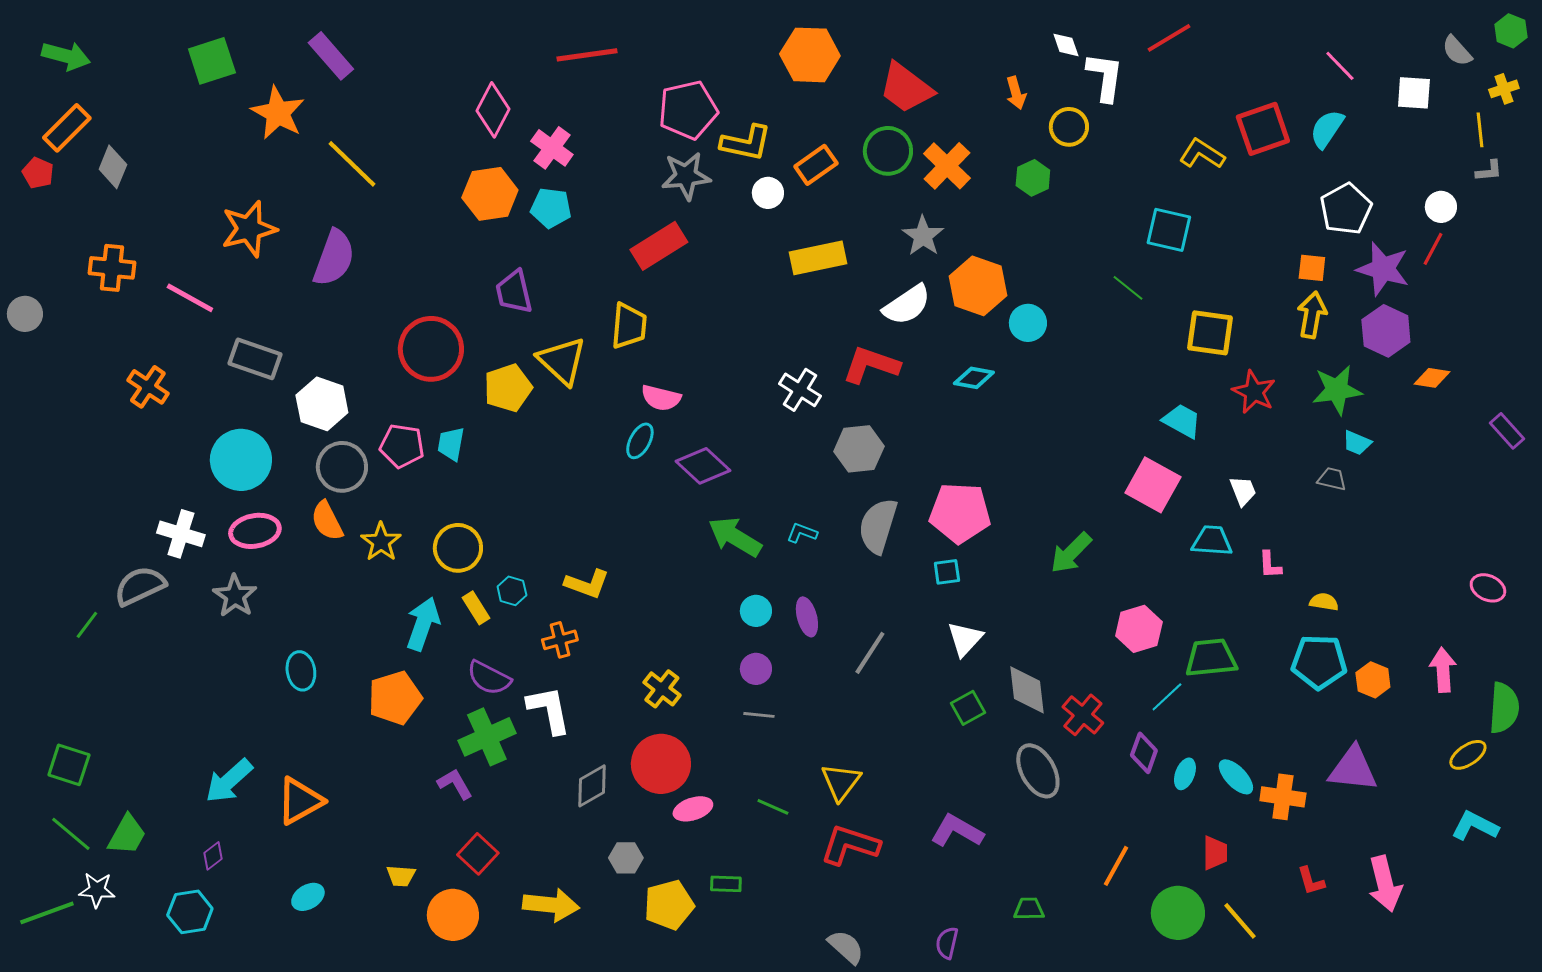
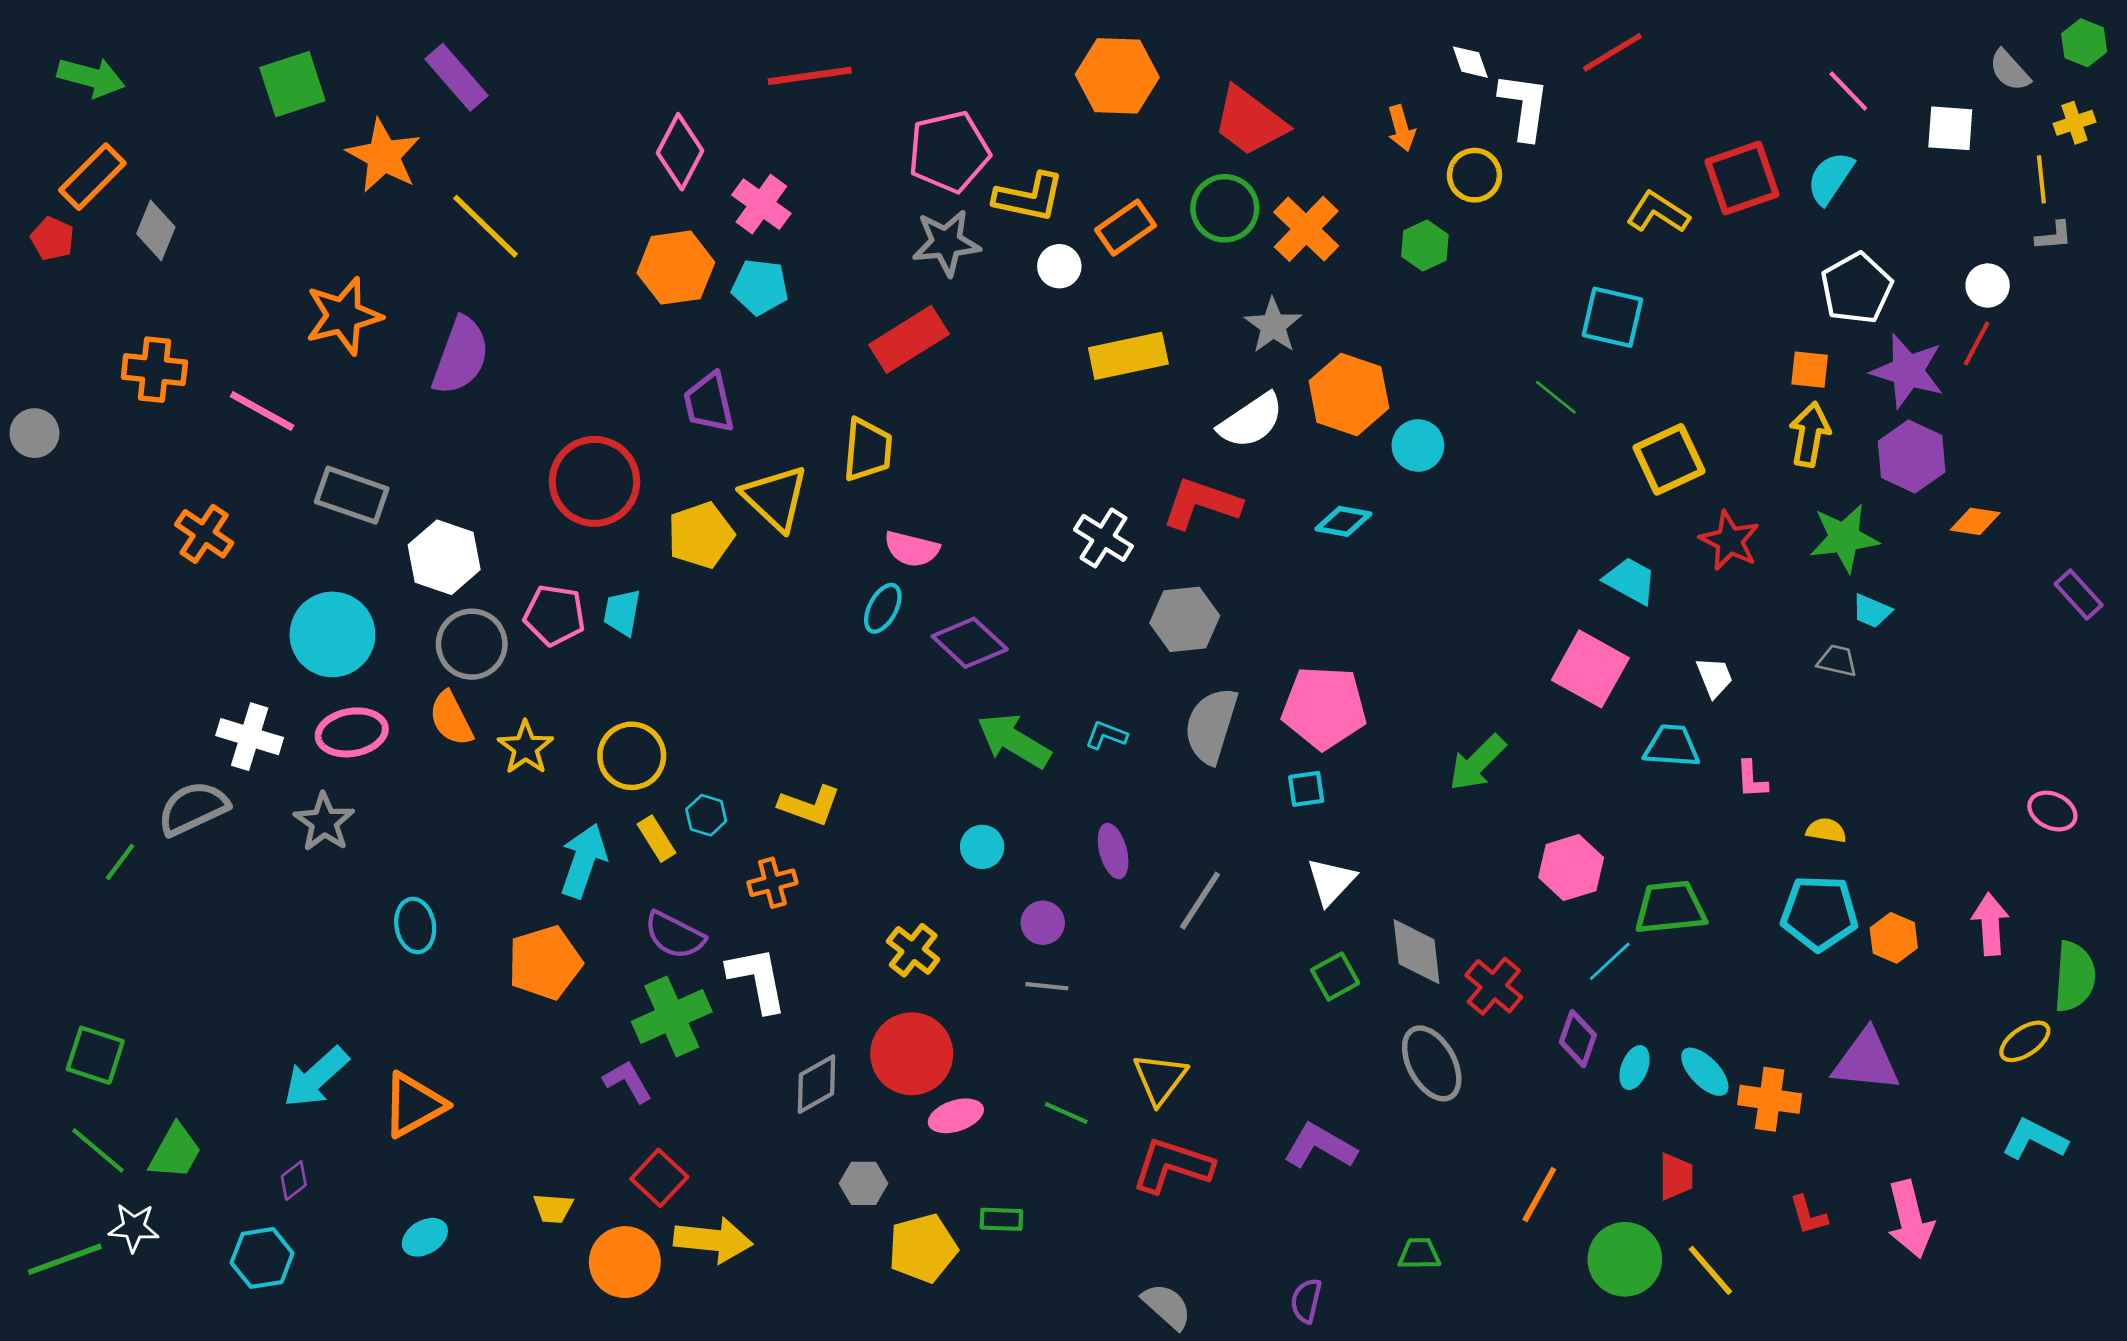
yellow square: (1210, 333) -> (1669, 459), turned -33
cyan circle: (756, 611) -> (982, 847), moved
yellow arrow: (551, 905) -> (713, 1240), moved

